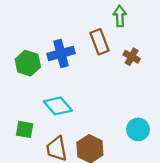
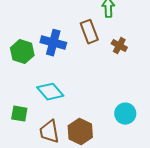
blue cross: (61, 53) -> (53, 43), turned 30

